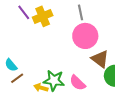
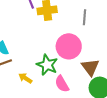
pink circle: (85, 36) -> (69, 46), moved
green star: (54, 80) -> (47, 65), moved

